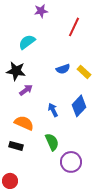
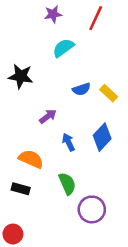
red line: (74, 27) -> (96, 18), moved
cyan semicircle: (27, 42) -> (63, 48), moved
black star: (16, 71) -> (21, 76), moved
purple arrow: (26, 90) -> (48, 116), moved

